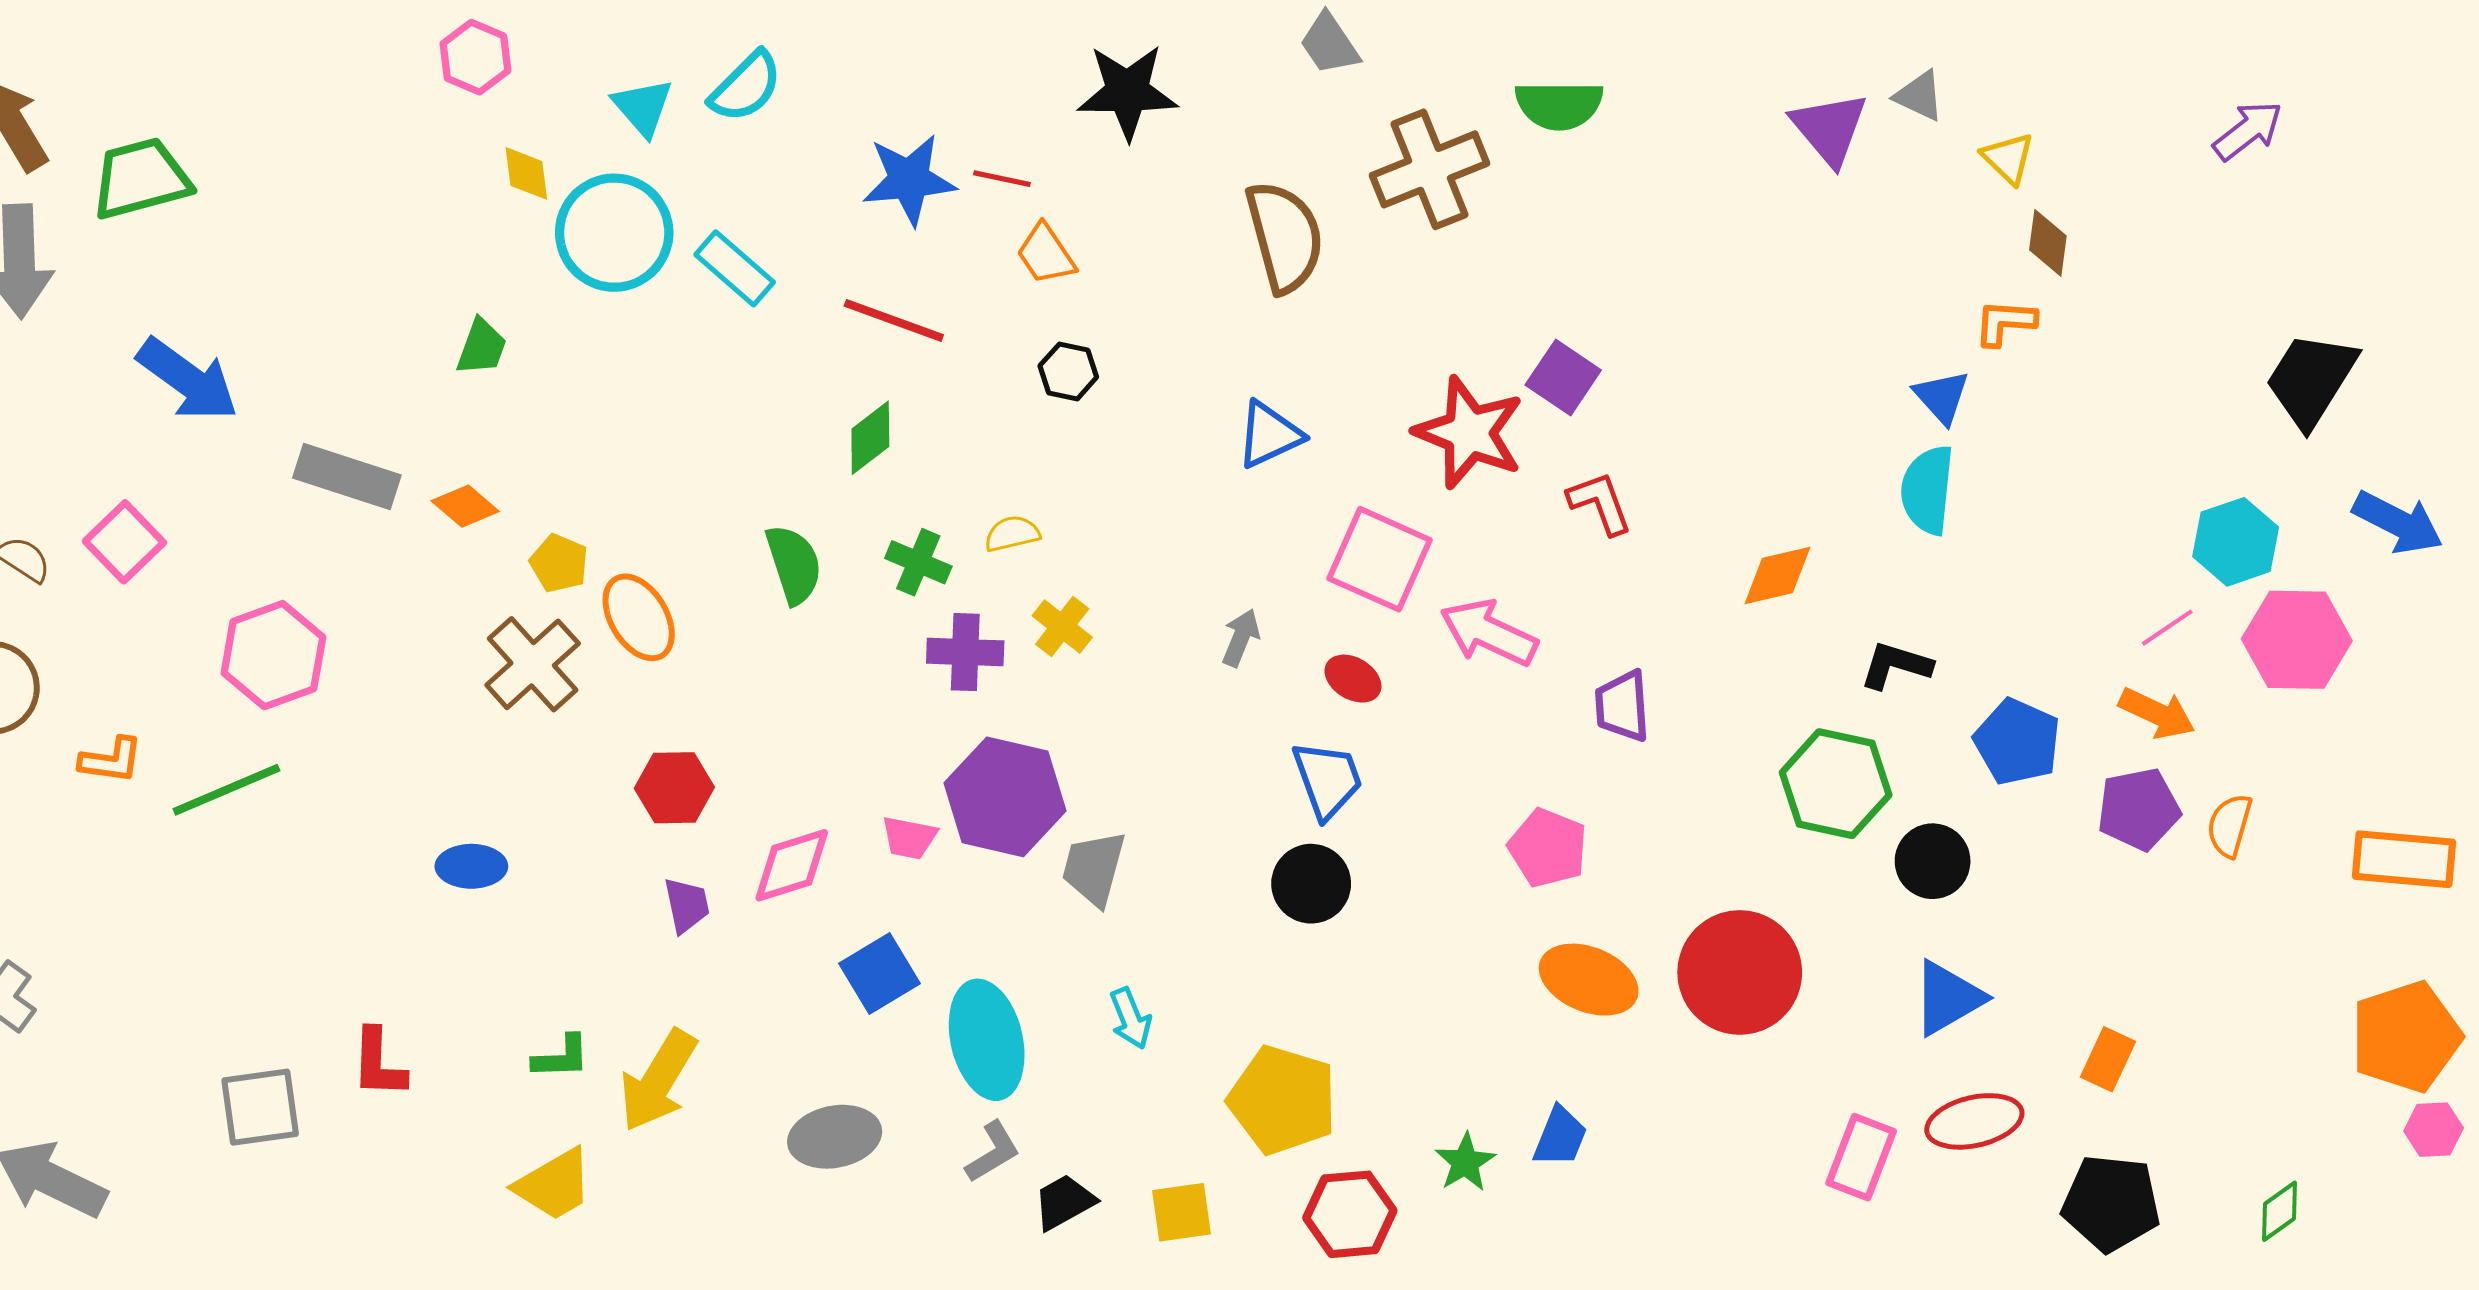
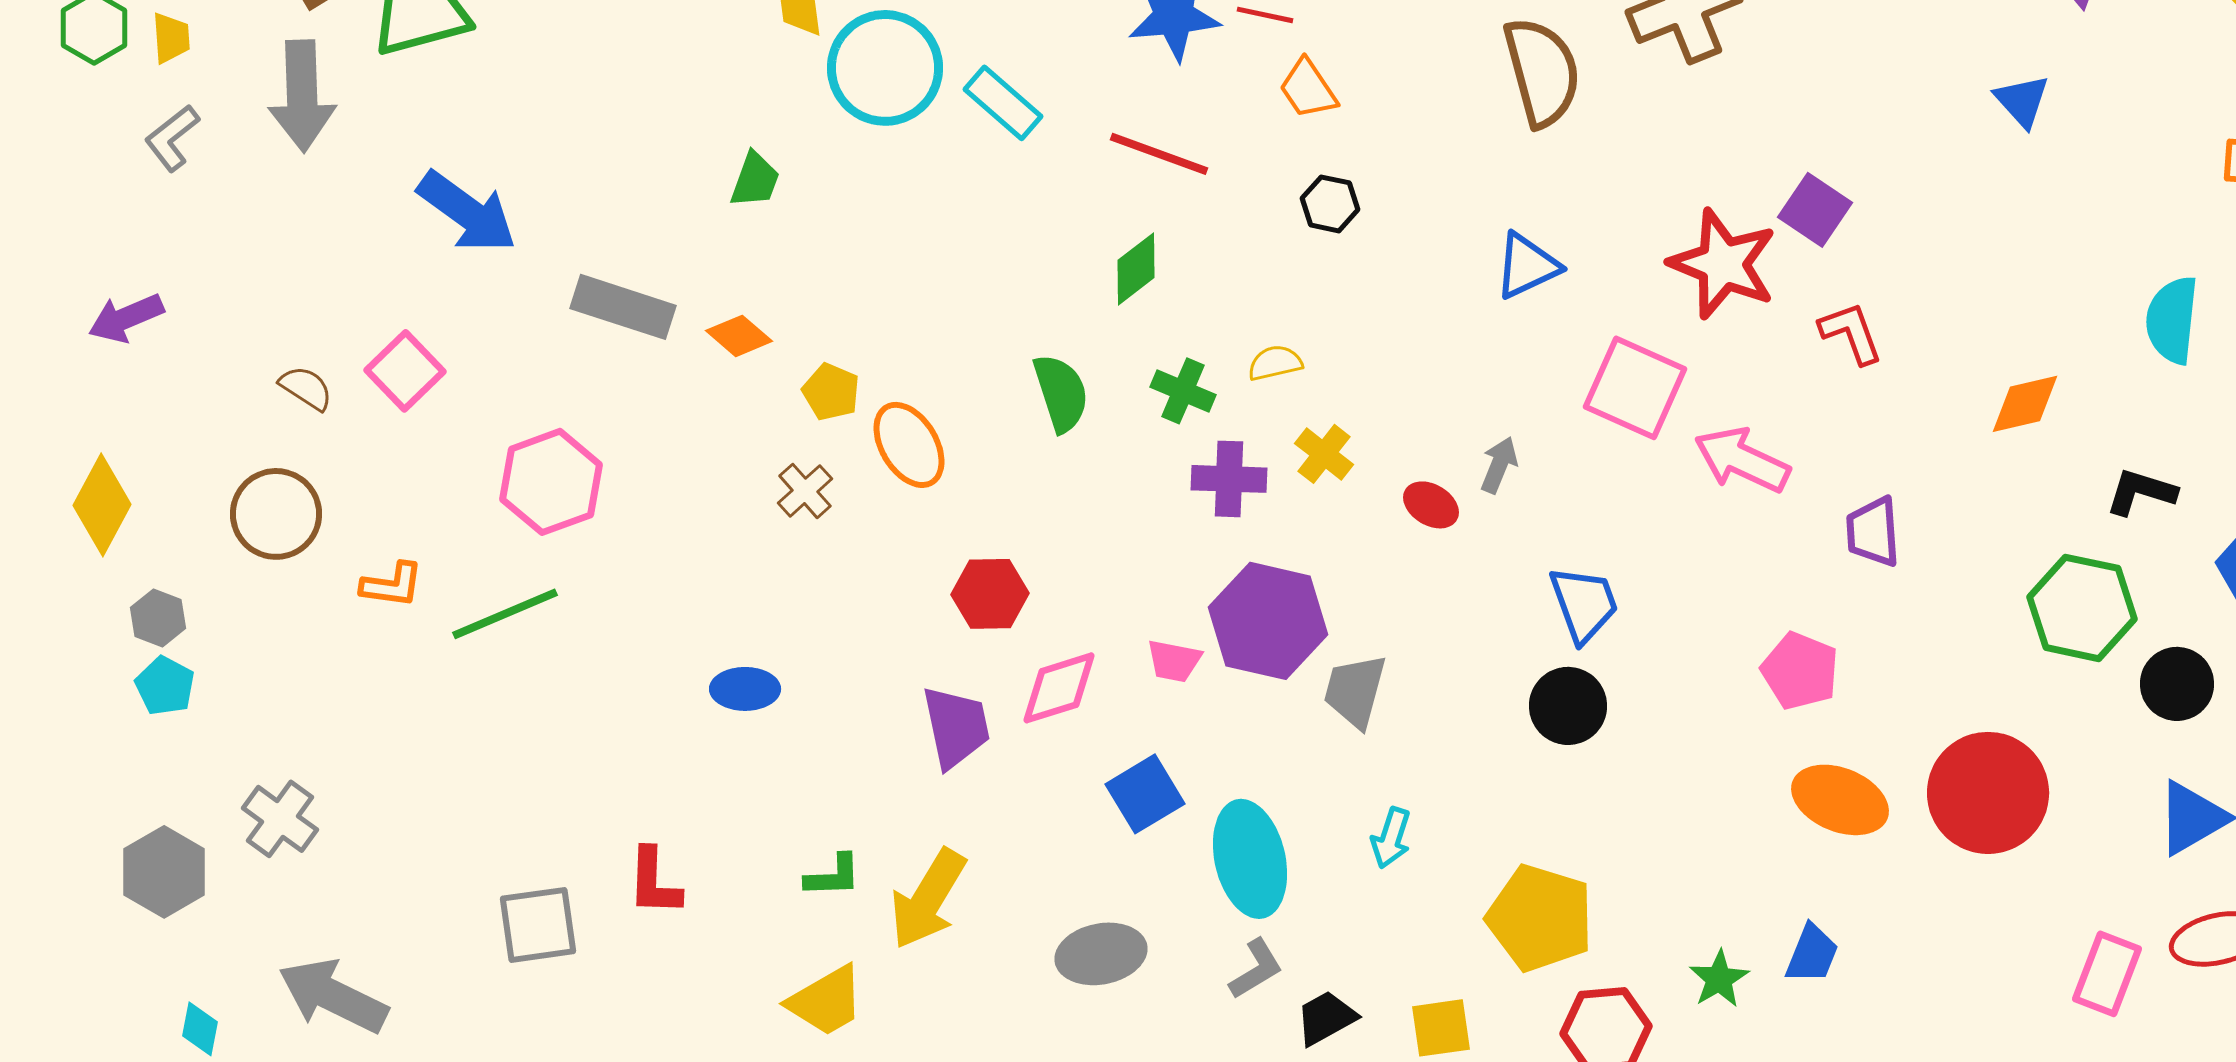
blue triangle: (1942, 397) -> (2022, 101), moved
brown cross: (533, 664) -> (805, 491), size x0.6
red ellipse: (1353, 679) -> (1431, 505), moved
red hexagon: (674, 788) -> (990, 594), moved
purple trapezoid: (687, 905) -> (956, 727), size x1.5
cyan arrow: (1131, 1018) -> (1391, 838), turned 40

